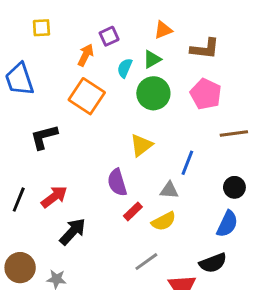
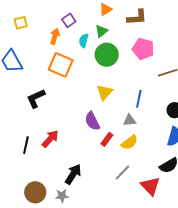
black arrow: (73, 232) -> (73, 174), moved

